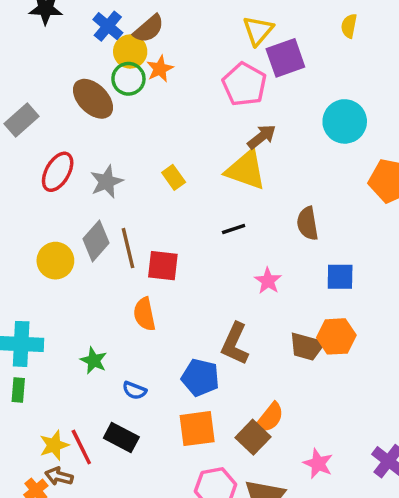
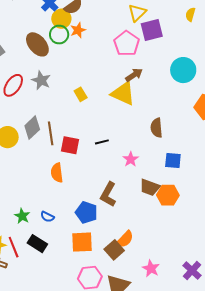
gray star: (107, 182) -> (41, 80), moved, turned -30
black line: (234, 229) -> (102, 142), moved
brown trapezoid: (307, 347) -> (150, 187), moved
green star: (94, 360) -> (22, 216), moved

